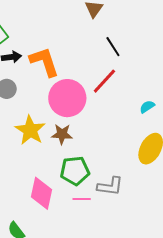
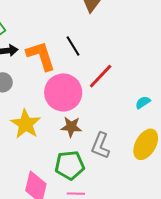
black line: (113, 47) -> (73, 46), moved
brown star: (62, 134) -> (71, 127), moved
gray L-shape: (110, 186) -> (101, 146), moved, turned 104

